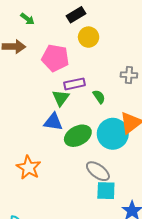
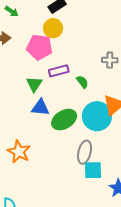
yellow circle: (89, 37) -> (53, 28), moved
green triangle: (61, 98) -> (34, 84), moved
gray ellipse: (98, 171) -> (85, 152), turned 70

